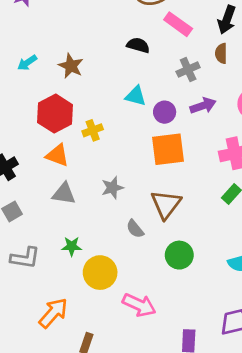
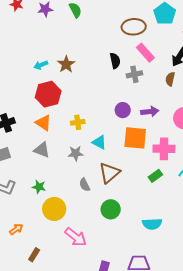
black semicircle: (138, 45) -> (115, 61), turned 49
cyan arrow: (27, 63) -> (41, 65), moved
gray cross: (188, 69) -> (134, 74), moved
cyan triangle: (136, 96) -> (99, 142), moved
yellow cross: (93, 130) -> (78, 122), moved
orange square: (168, 149) -> (135, 138), moved
orange arrow: (53, 313) -> (16, 229), size x0.6

